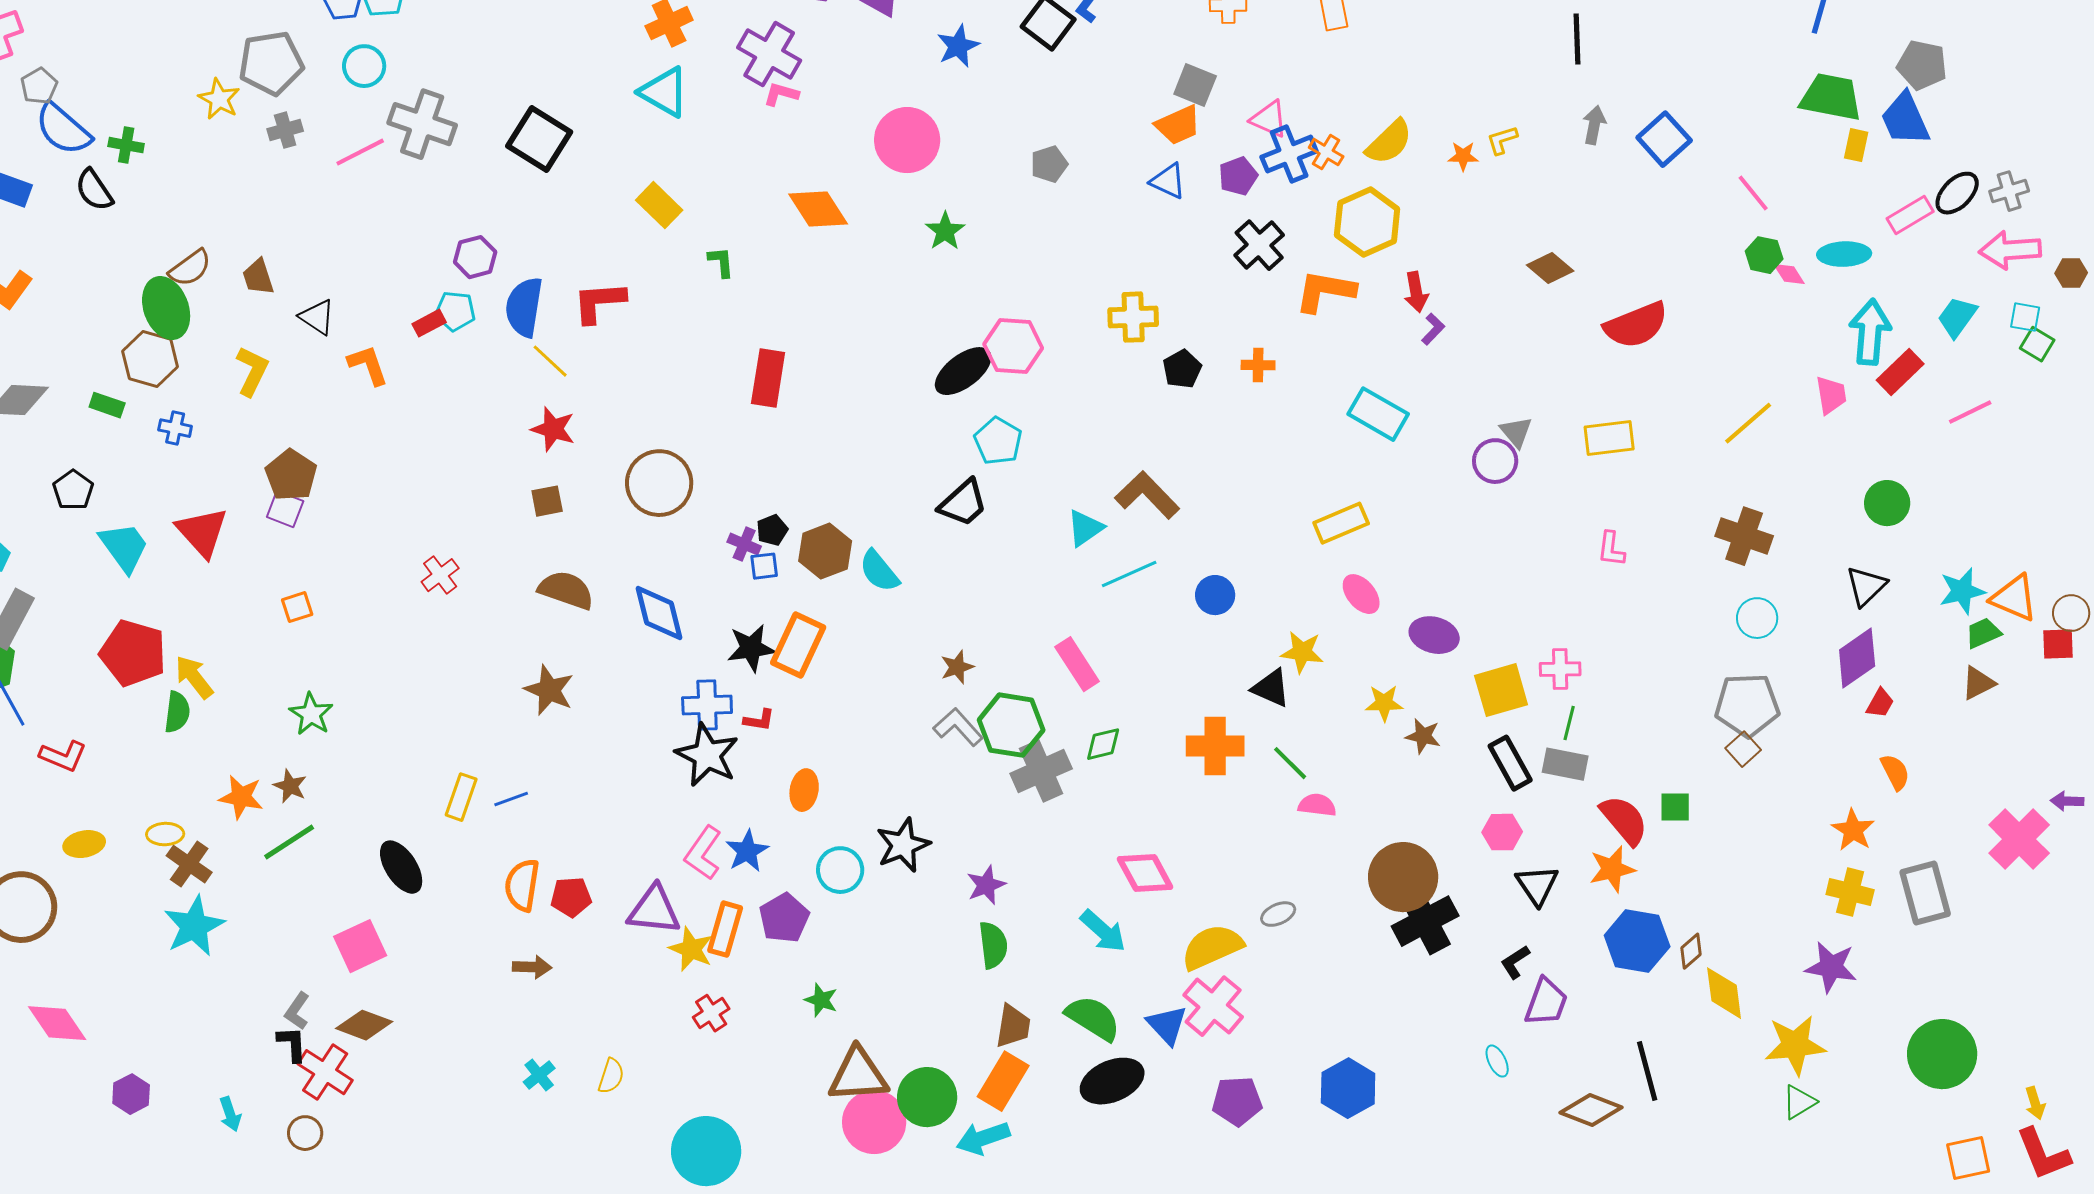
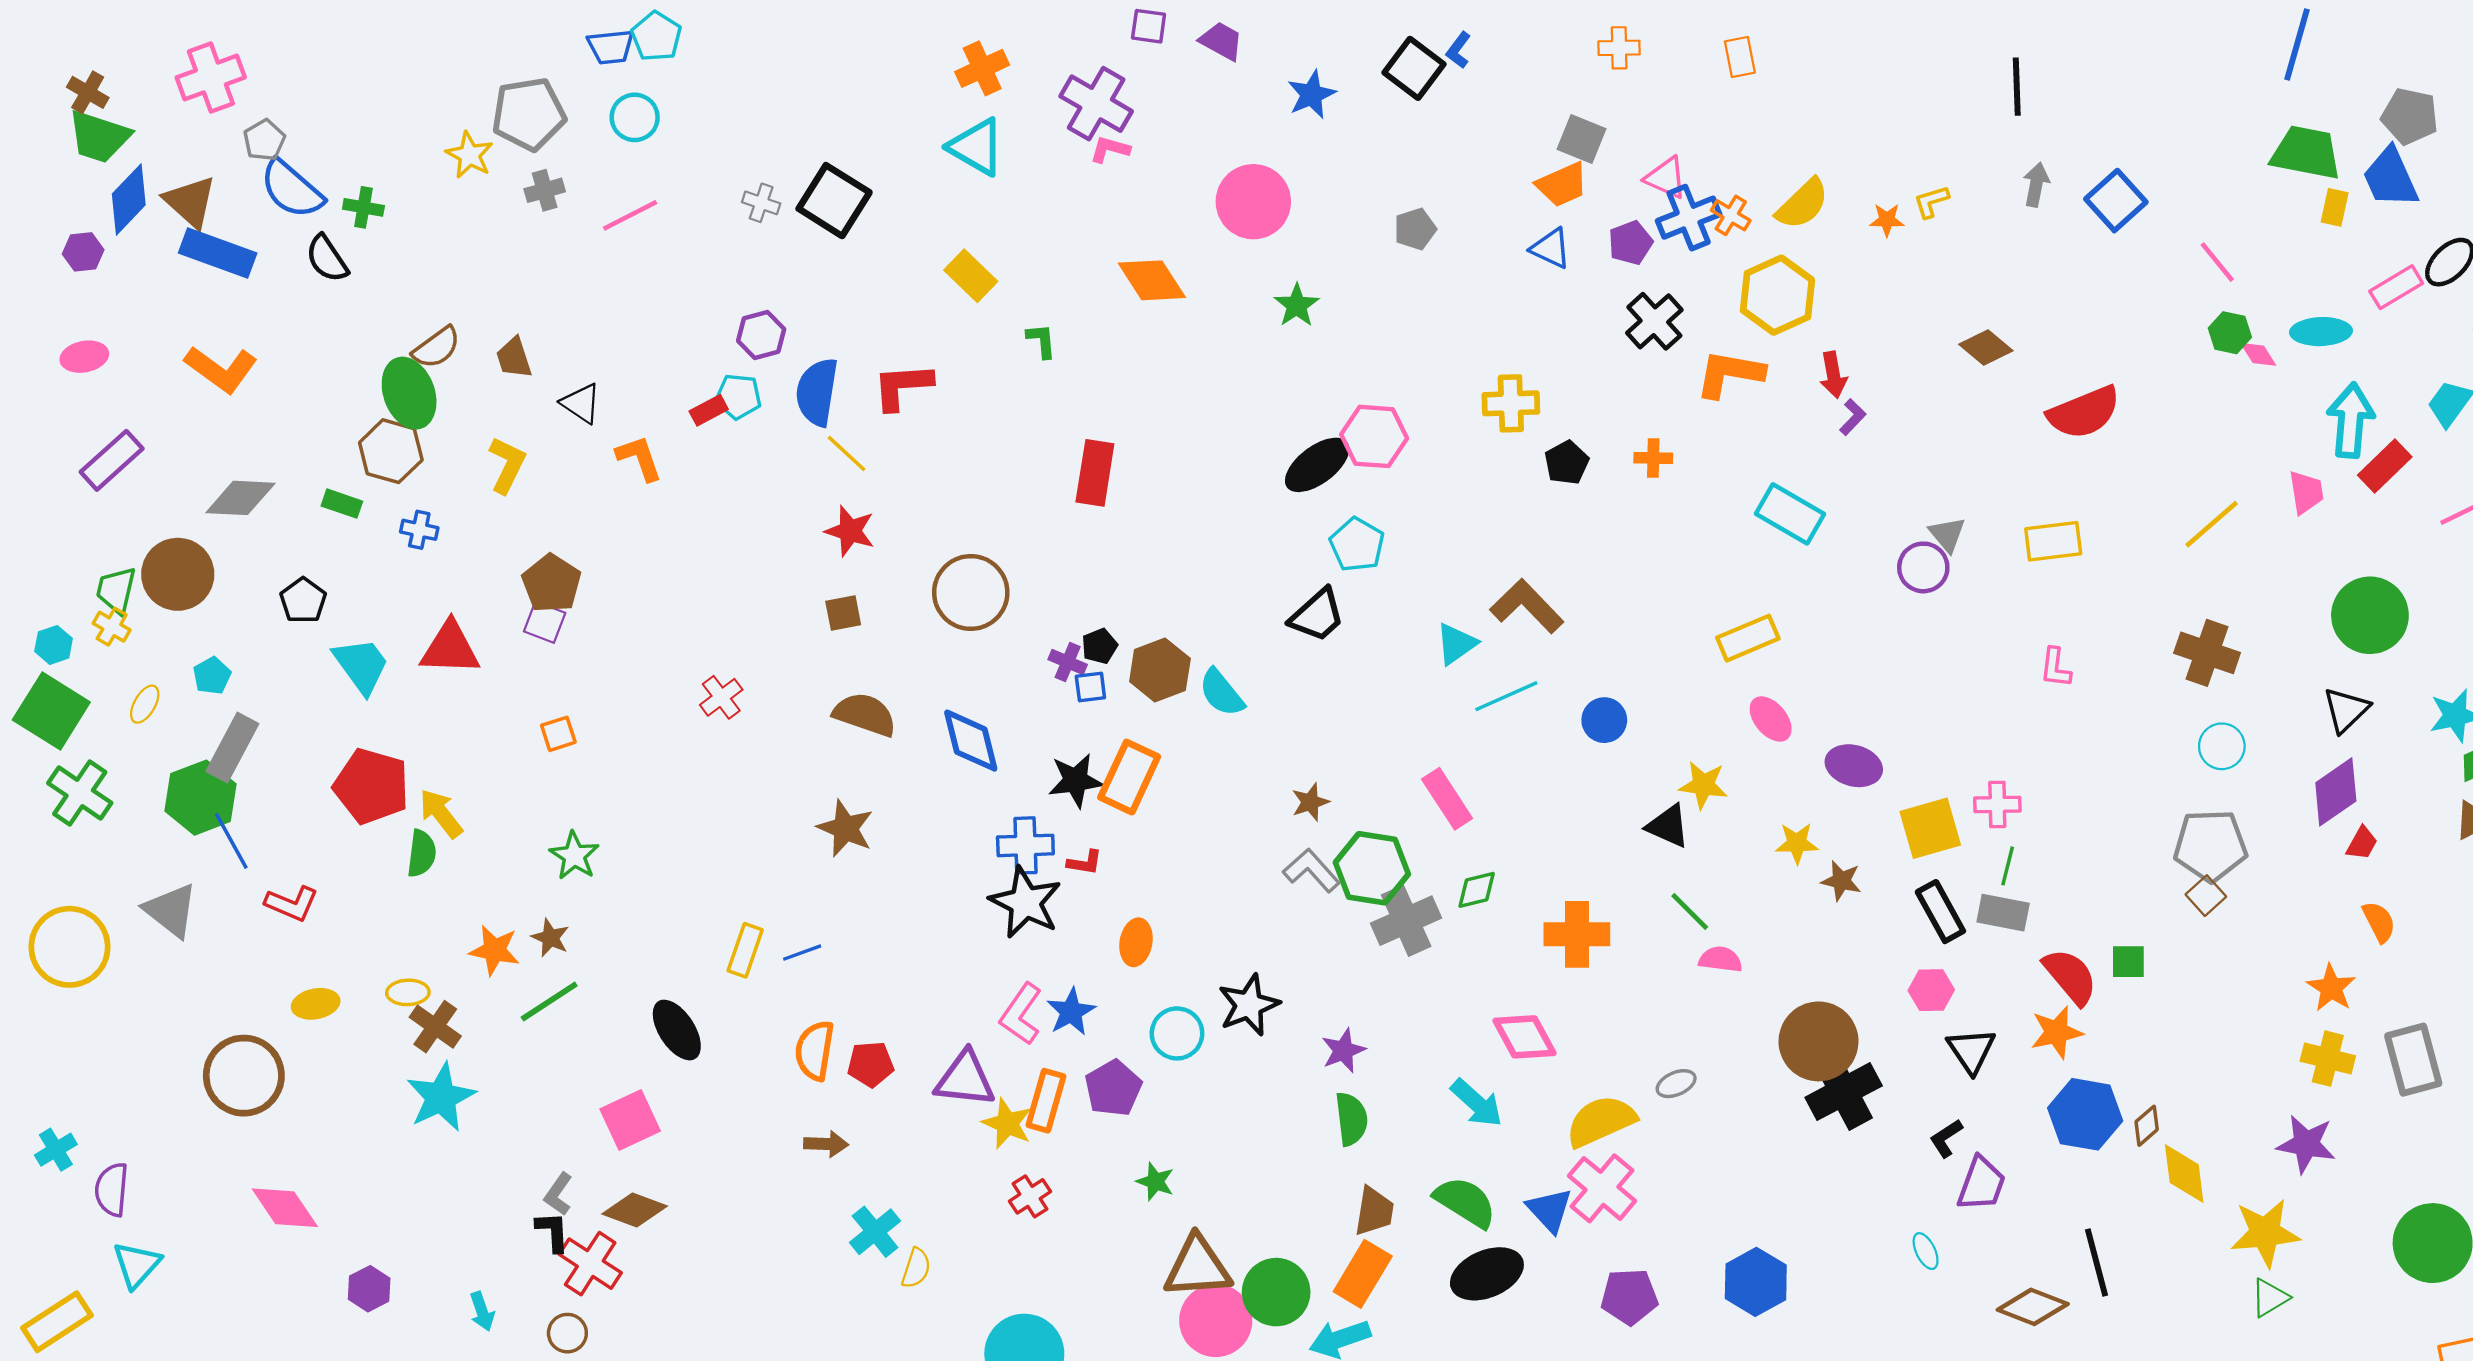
gray cross: (422, 124) -> (761, 203), moved, size x0.5
green circle: (1887, 503) -> (2370, 615), size x1.5
red triangle: (202, 532) -> (450, 648), turned -46
orange cross: (1215, 746) -> (1577, 934), moved
cyan cross: (539, 1075) -> (875, 1232), moved, size x1.4

